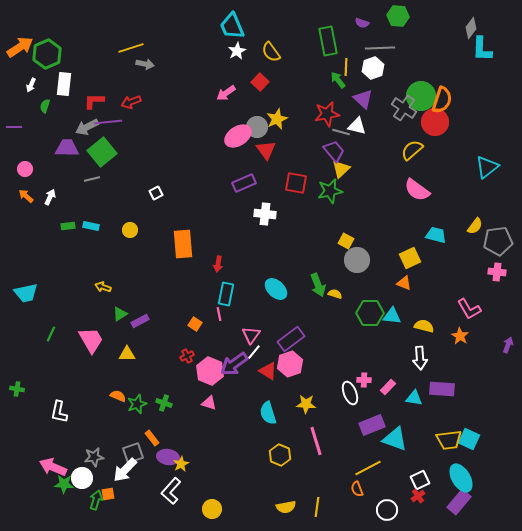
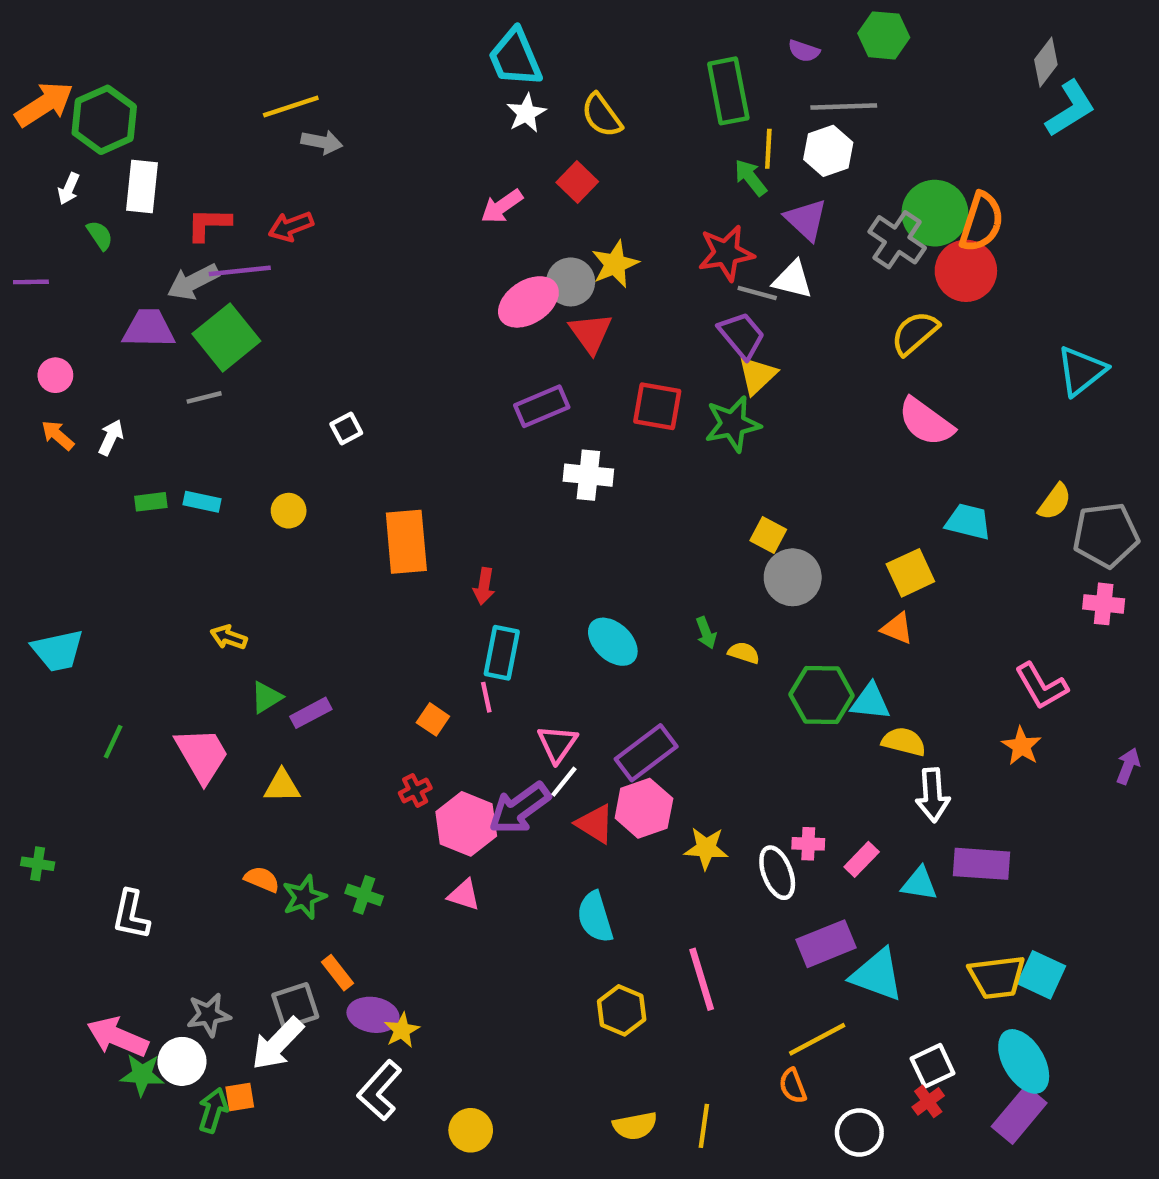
cyan L-shape: (482, 49) -> (1070, 109), turned -124
green semicircle: (45, 106) -> (100, 235), turned 128
green arrow: (318, 285) -> (706, 633), size x0.6
yellow semicircle: (424, 326) -> (904, 742), moved
yellow star: (306, 404) -> (706, 848), moved

